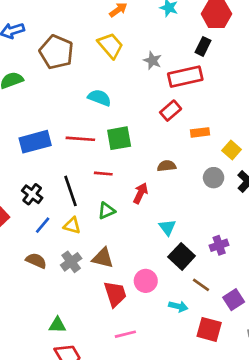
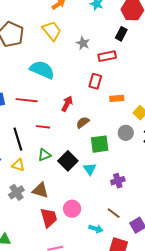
red rectangle: (185, 77) -> (107, 56), size x0.7
cyan semicircle: (99, 98) -> (42, 70), size x1.4
red rectangle: (171, 111) -> (95, 81), turned -35
green square: (119, 138) -> (100, 144), moved
brown semicircle: (167, 166) -> (83, 122), moved, turned -32
red arrow: (140, 193) -> (67, 104), moved
purple cross: (219, 245) -> (118, 181), moved
black square: (182, 256) -> (68, 161), moved

